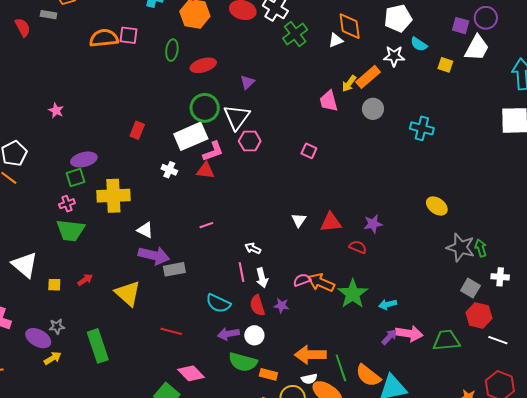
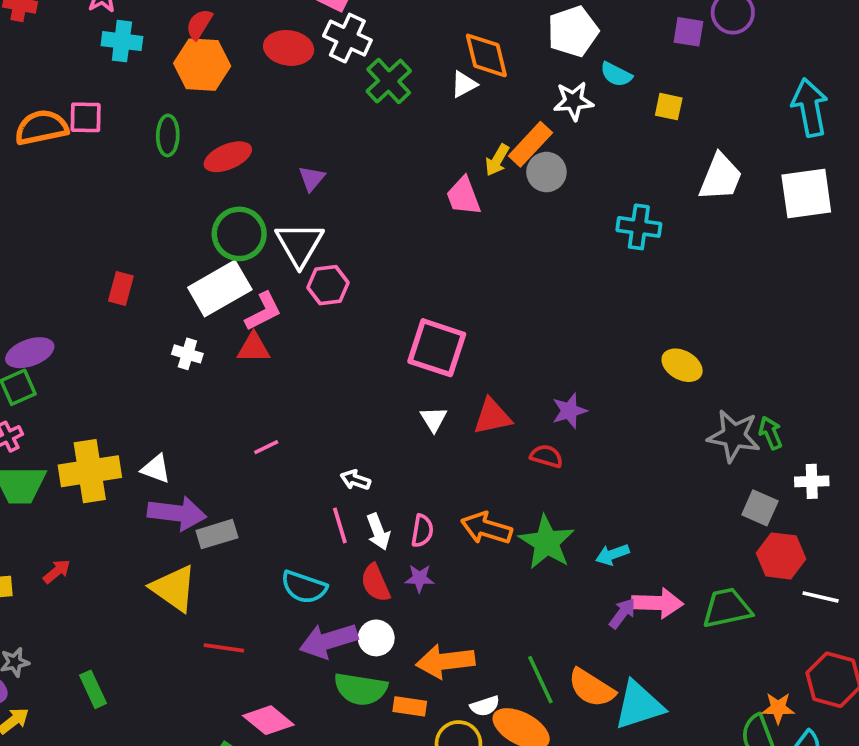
white trapezoid: (477, 48) -> (720, 177), moved
gray circle: (373, 109) -> (546, 172), moved
pink square: (309, 151) -> (437, 348), moved, size x2.0
yellow cross: (113, 196) -> (90, 471), moved
pink semicircle: (302, 280) -> (422, 531), moved, turned 126
yellow triangle: (128, 293) -> (174, 588), moved
purple arrow: (228, 334) -> (329, 641), size x1.4
green rectangle: (98, 346) -> (93, 689), size x0.6
orange arrow: (310, 355) -> (445, 661), moved

